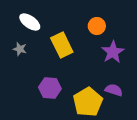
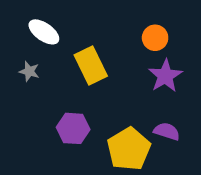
orange circle: (97, 26) -> (155, 38), moved

